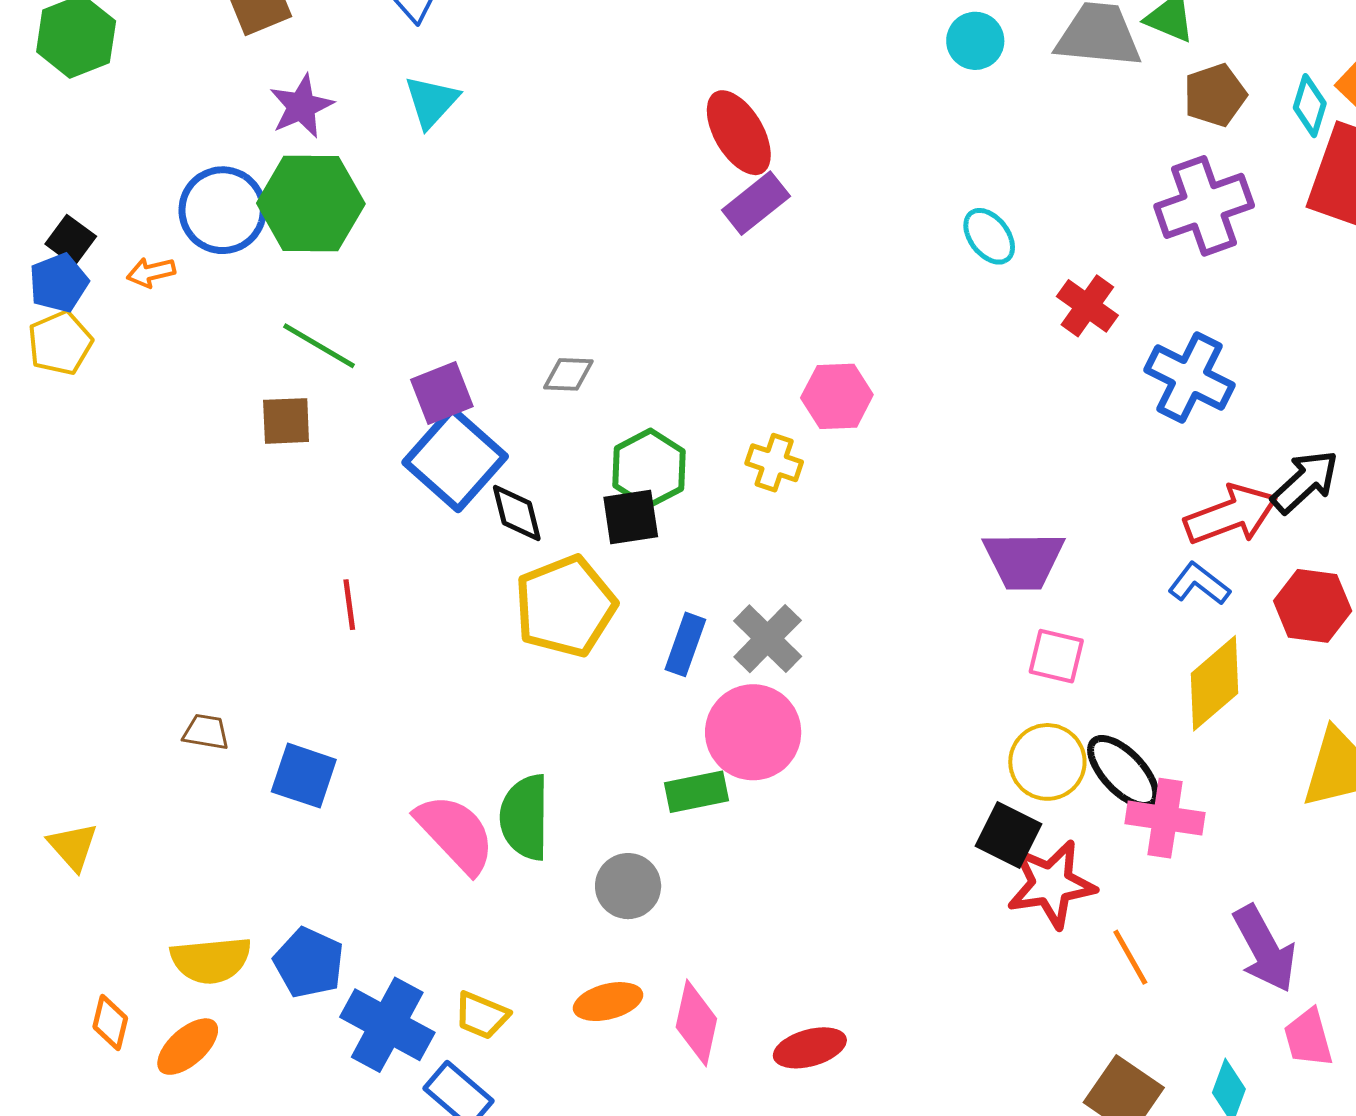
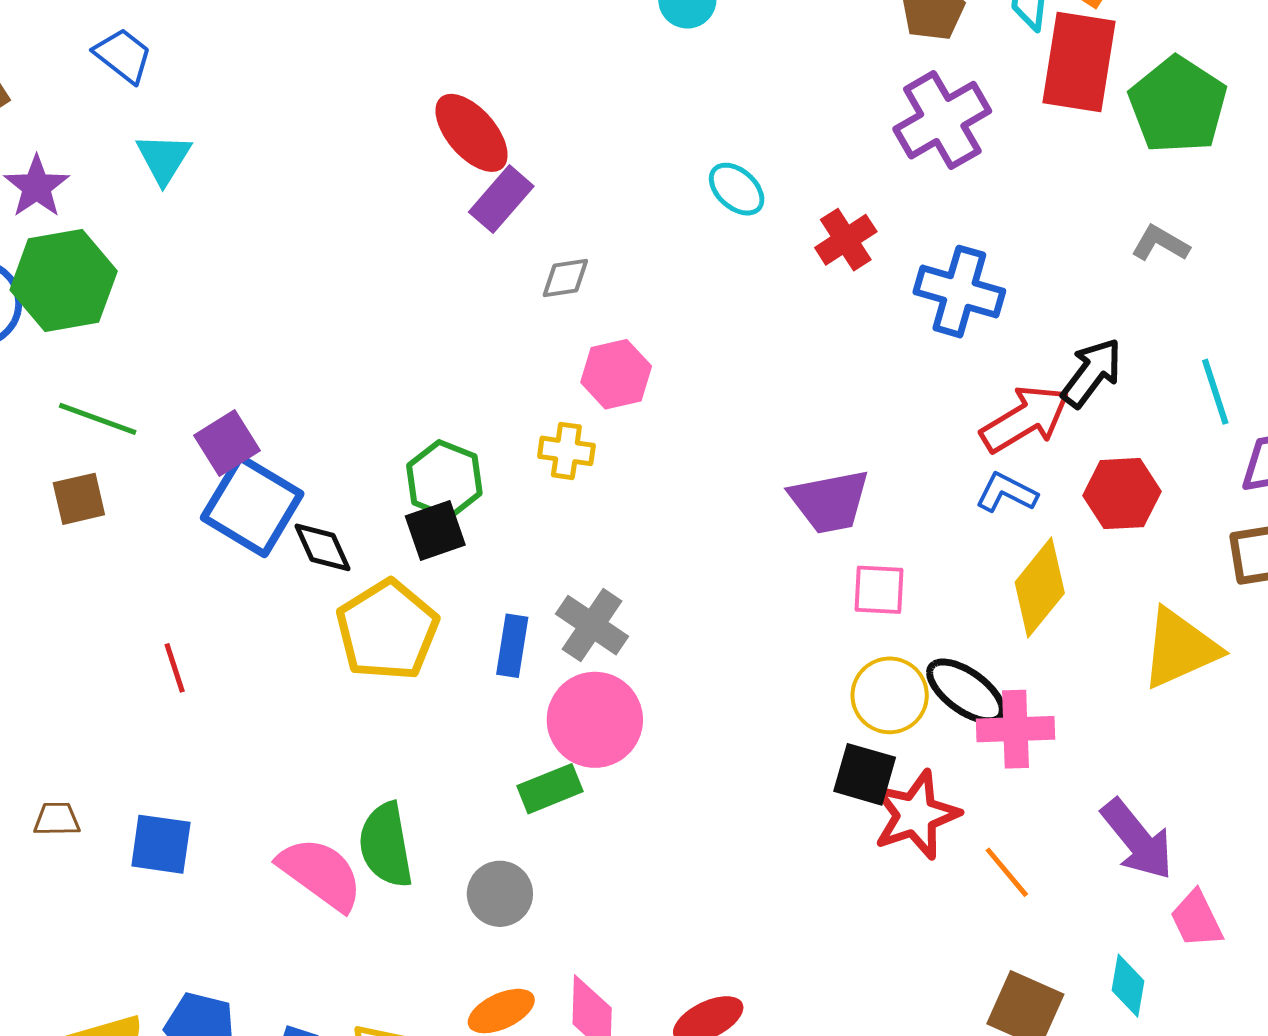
red cross: (1087, 306) -> (846, 240), turned 32
gray diamond: (568, 374) -> (565, 278), moved

